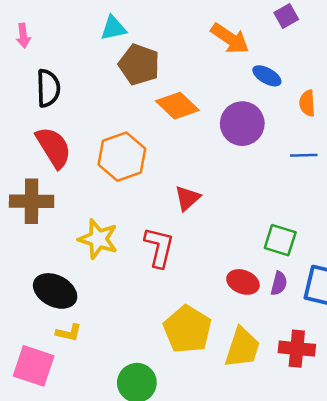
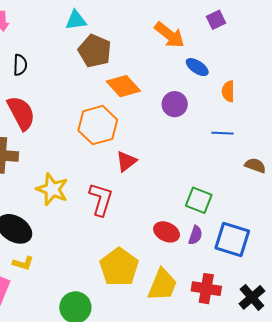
black semicircle: (48, 88) -> (20, 65), size x0.7
purple circle: (242, 124) -> (175, 104), size x0.7
orange hexagon: (122, 157) -> (98, 125), moved

